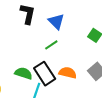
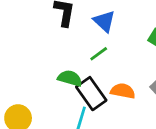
green semicircle: (24, 73) -> (70, 78), moved

